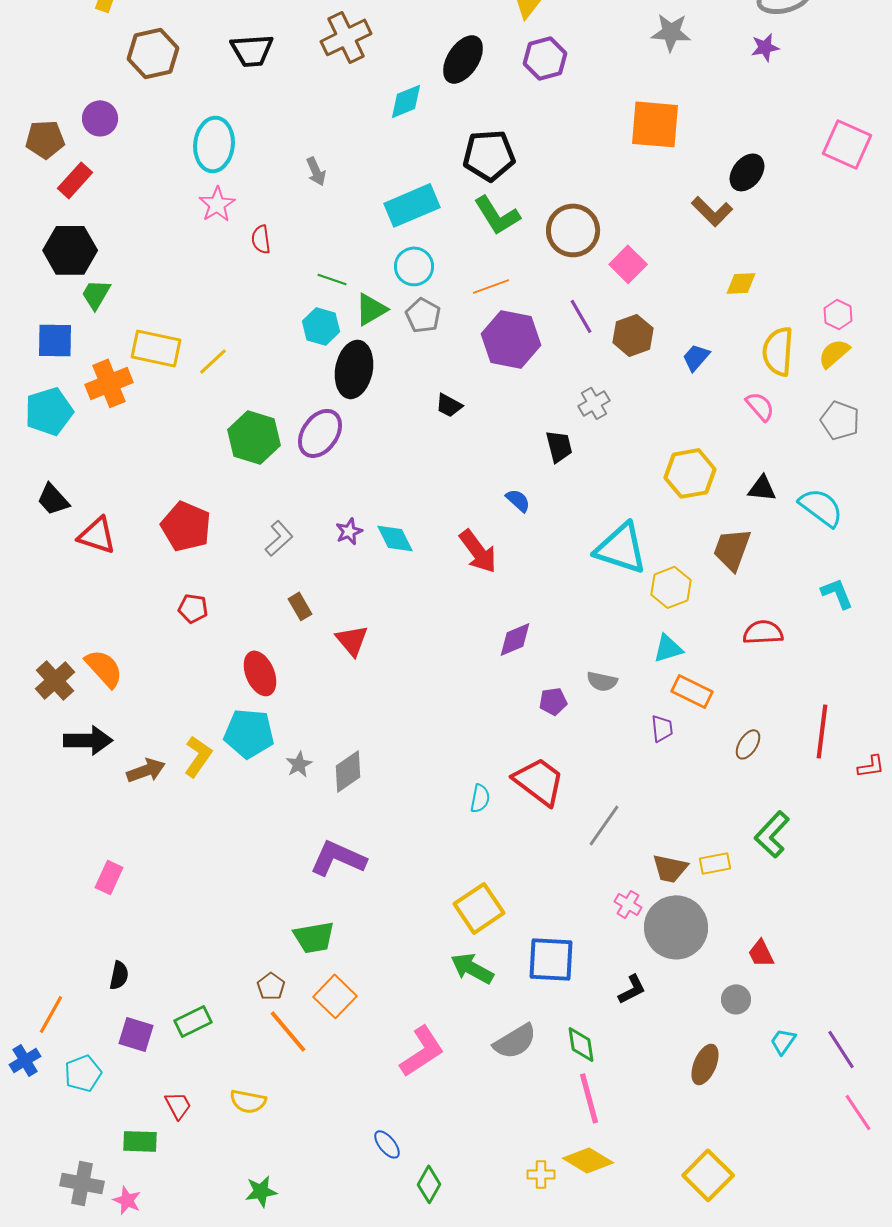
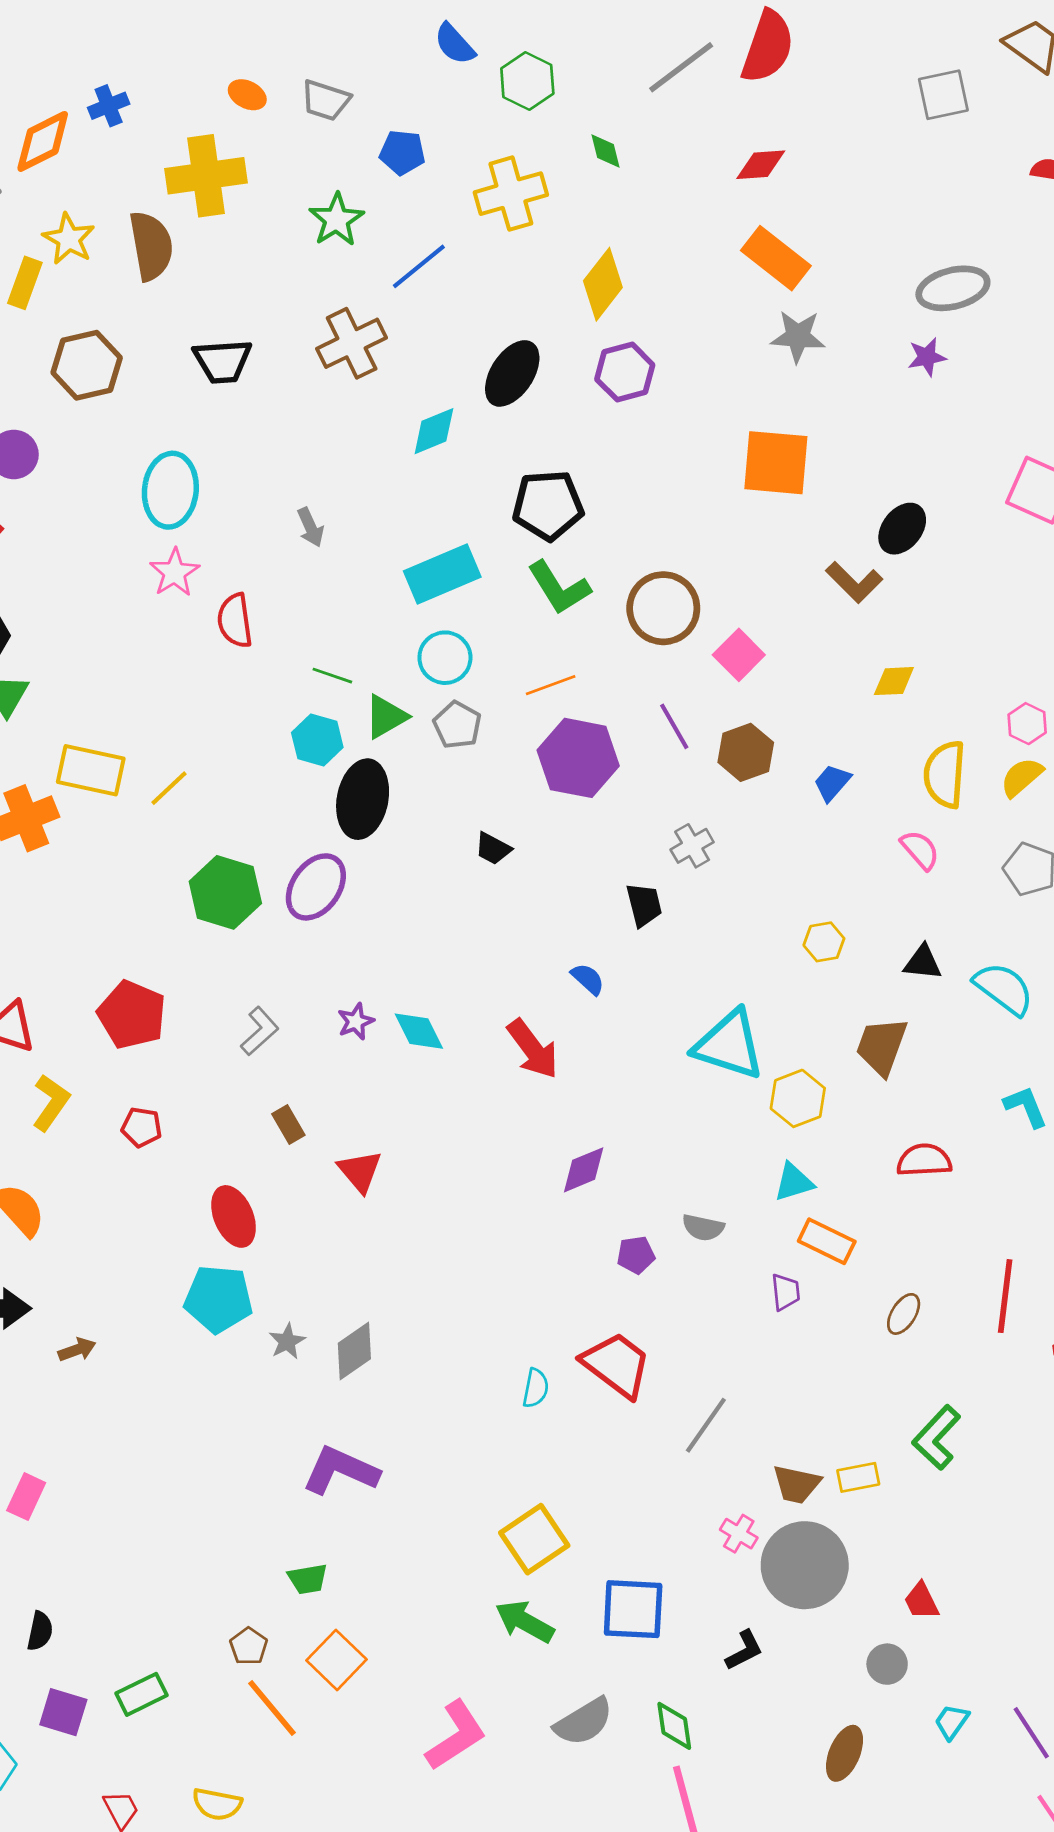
red semicircle: (261, 239) -> (235, 621), size x1.4
yellow hexagon: (690, 473) -> (824, 942), size x0.6
yellow L-shape: (198, 756) -> (51, 1103), moved
brown arrow: (146, 770) -> (77, 1350), size x0.7
green trapezoid: (314, 937) -> (308, 1579), size x0.7

